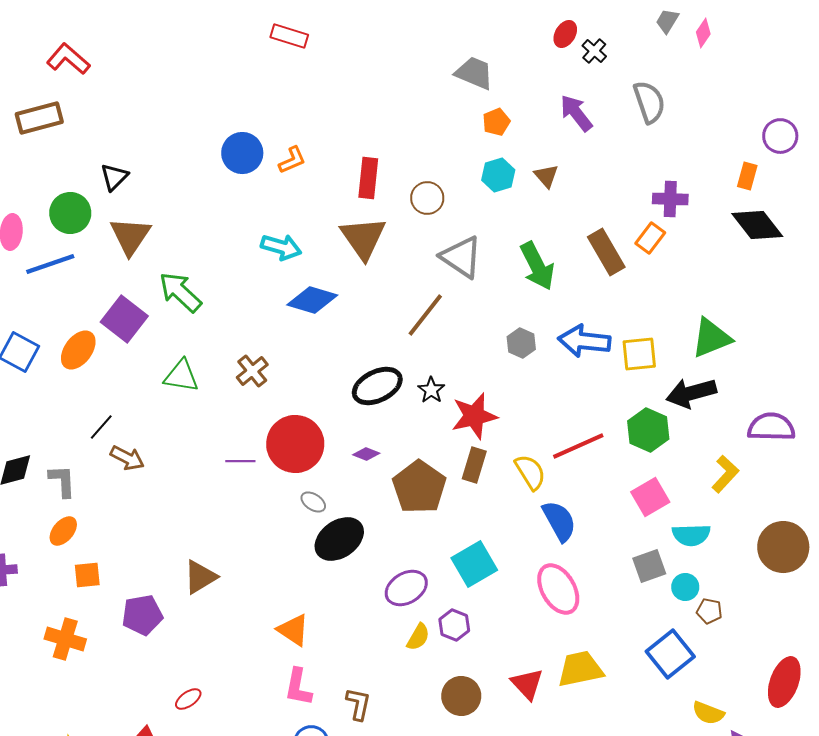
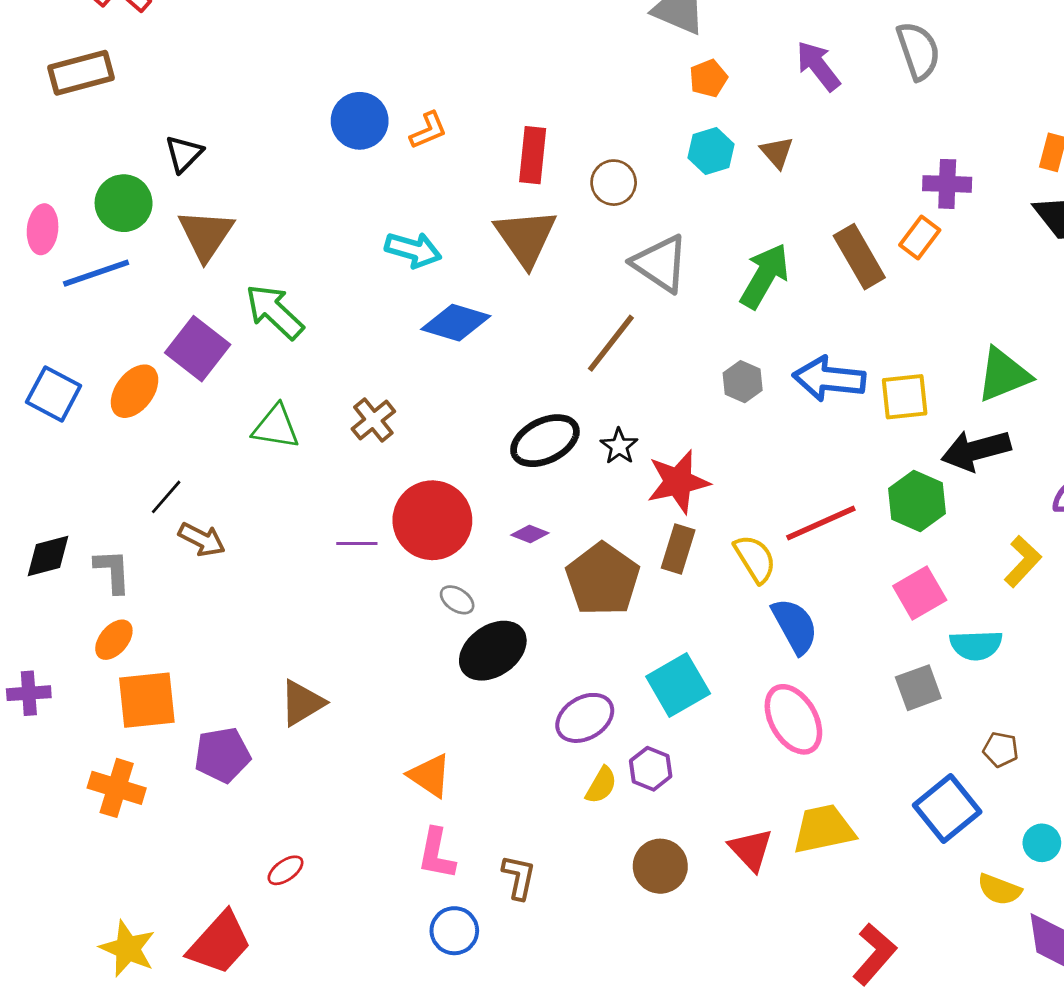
green arrow: (537, 266) -> (765, 276), turned -123
orange square: (87, 575) -> (147, 700), size x1.6
cyan circle: (685, 587) -> (1042, 843), moved

